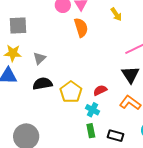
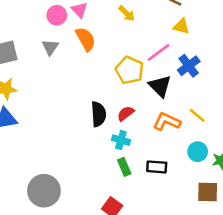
gray triangle: (39, 58) -> (50, 47), moved
black semicircle: (42, 84) -> (98, 114), moved, turned 108
yellow pentagon: (71, 92) -> (130, 70), moved

